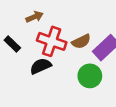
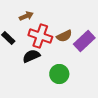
green circle: (90, 76) -> (59, 74), moved

